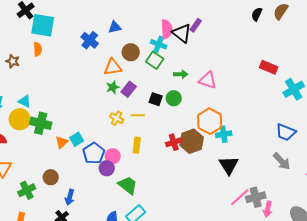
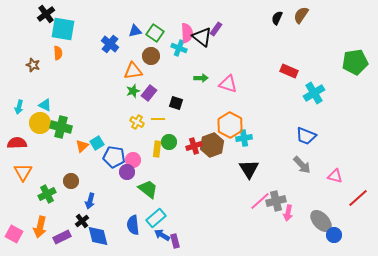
green square: (155, 60) -> (155, 33), moved
green circle: (174, 98) -> (169, 142), moved
blue pentagon: (94, 153) -> (114, 157), turned -30

